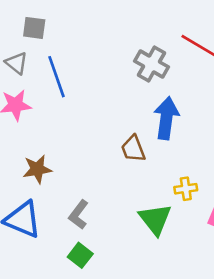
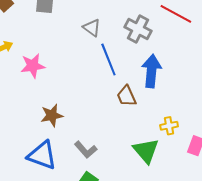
gray triangle: (16, 63) -> (92, 28), moved
blue line: (56, 77) -> (108, 60), moved
gray L-shape: (79, 215) -> (86, 150), turned -75

